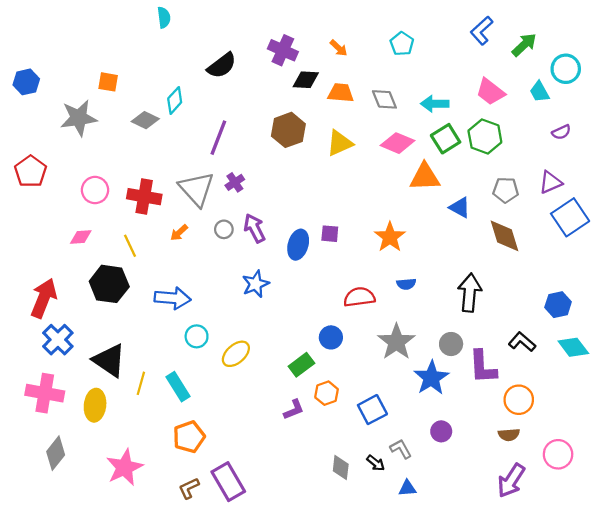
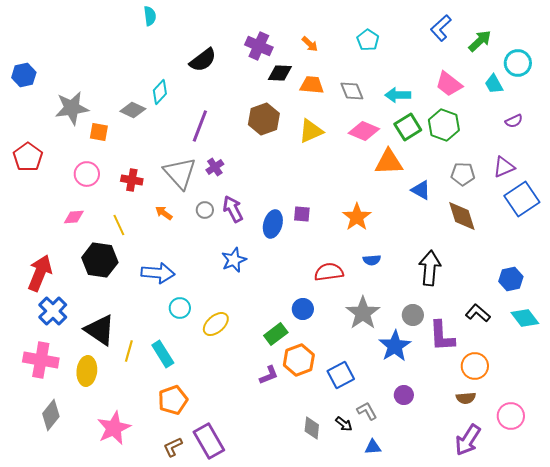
orange square: (108, 82) -> (99, 132), moved
red cross: (144, 197) -> (132, 180), size x0.7
orange arrow: (179, 233) -> (164, 213), turned 78
orange hexagon: (327, 393) -> (299, 360), size x1.4

